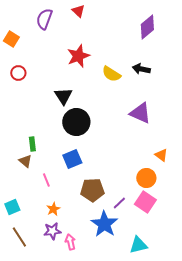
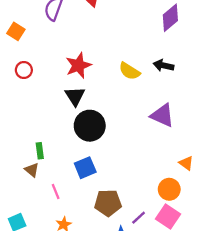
red star: (78, 56) -> (78, 65), moved

